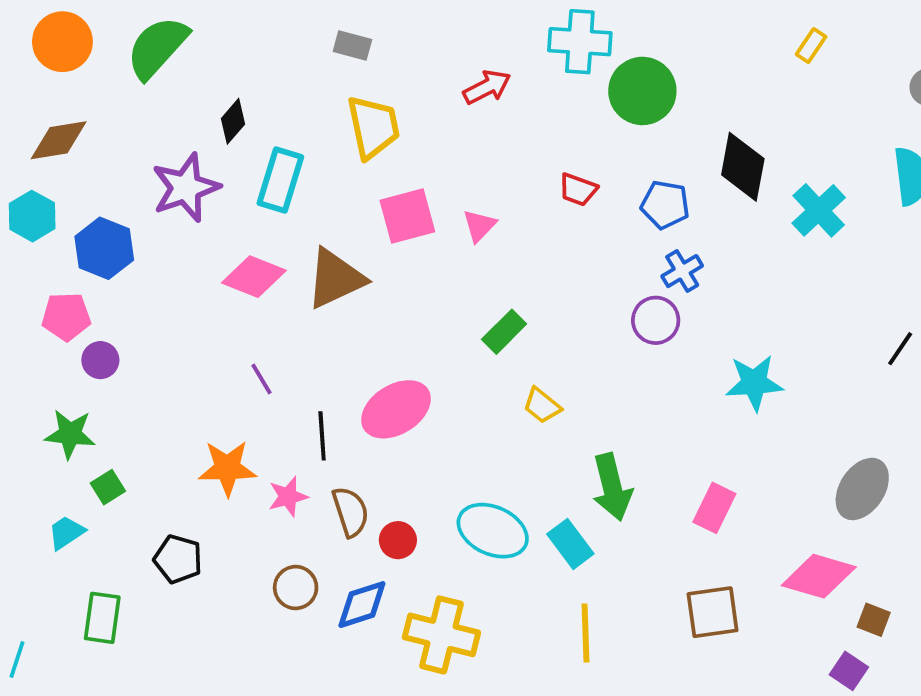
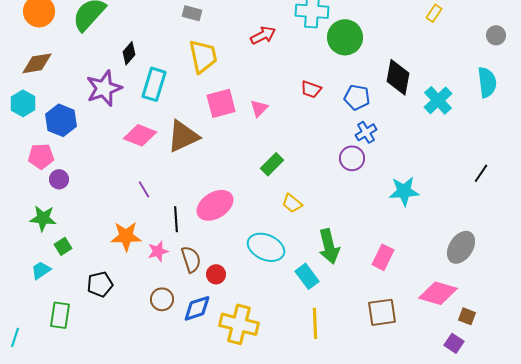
cyan ellipse: (493, 531) -> (266, 247), moved
black pentagon: (178, 559) -> (100, 284), turned -30

